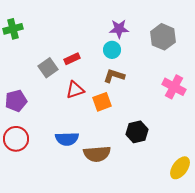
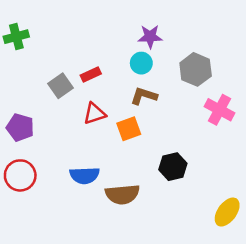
gray hexagon: (163, 37) -> (196, 69), moved
purple pentagon: (16, 101) -> (20, 127), turned 30

